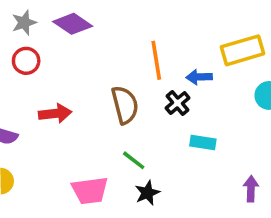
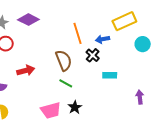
green line: (134, 160) -> (66, 83), moved
black star: (147, 193) -> (75, 107), moved

